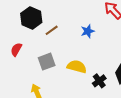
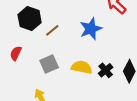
blue star: (88, 31) -> (91, 29), size x1.5
black cross: (99, 81) -> (106, 70), moved

